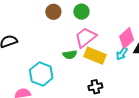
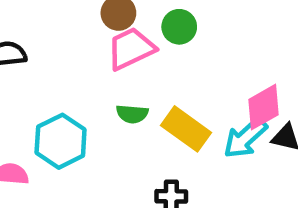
pink trapezoid: (86, 37) -> (131, 49), moved
cyan arrow: (122, 54) -> (245, 138), size x1.5

